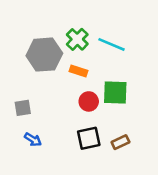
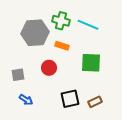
green cross: (77, 39) -> (61, 21), turned -30
red circle: (89, 101) -> (49, 68), moved

